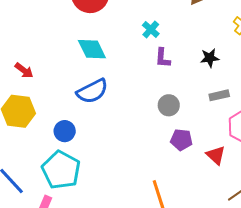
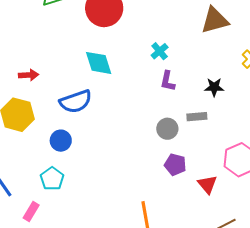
red arrow: (24, 70) -> (29, 75), turned -48
blue semicircle: (92, 91) -> (76, 102), moved
gray rectangle: (219, 95) -> (197, 117), moved
cyan pentagon: (61, 170) -> (52, 179), size x0.6

